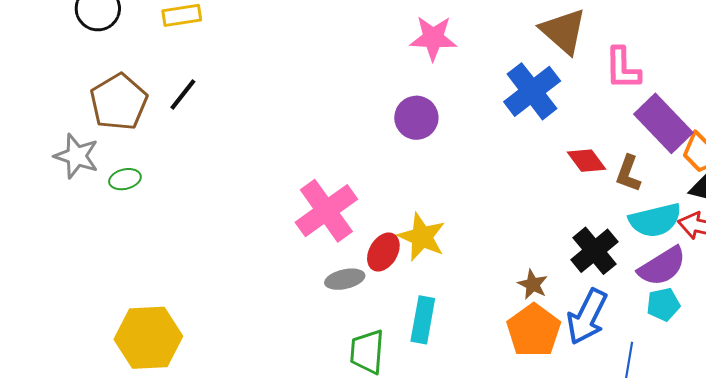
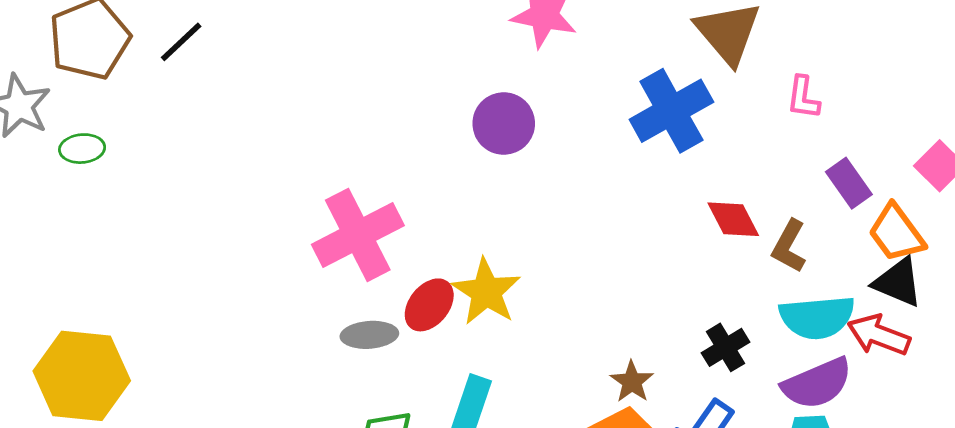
pink L-shape: (623, 68) -> (803, 98), size x0.7
purple rectangle: (663, 123) -> (849, 183), size x0.6
black cross: (594, 251) -> (725, 347), size x0.7

